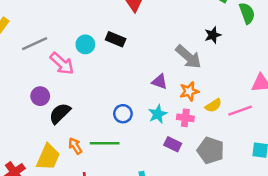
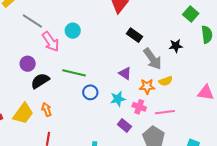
black rectangle: (116, 39) -> (135, 35), moved
gray line: (35, 44) -> (32, 21), turned 45
yellow semicircle: (213, 106) -> (166, 81), moved
pink line: (240, 111) -> (165, 112), moved
green line: (105, 143) -> (74, 73), moved

